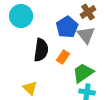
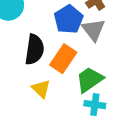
orange rectangle: (63, 57) -> (63, 59), size x1.5
yellow triangle: (30, 88) -> (41, 89), moved

